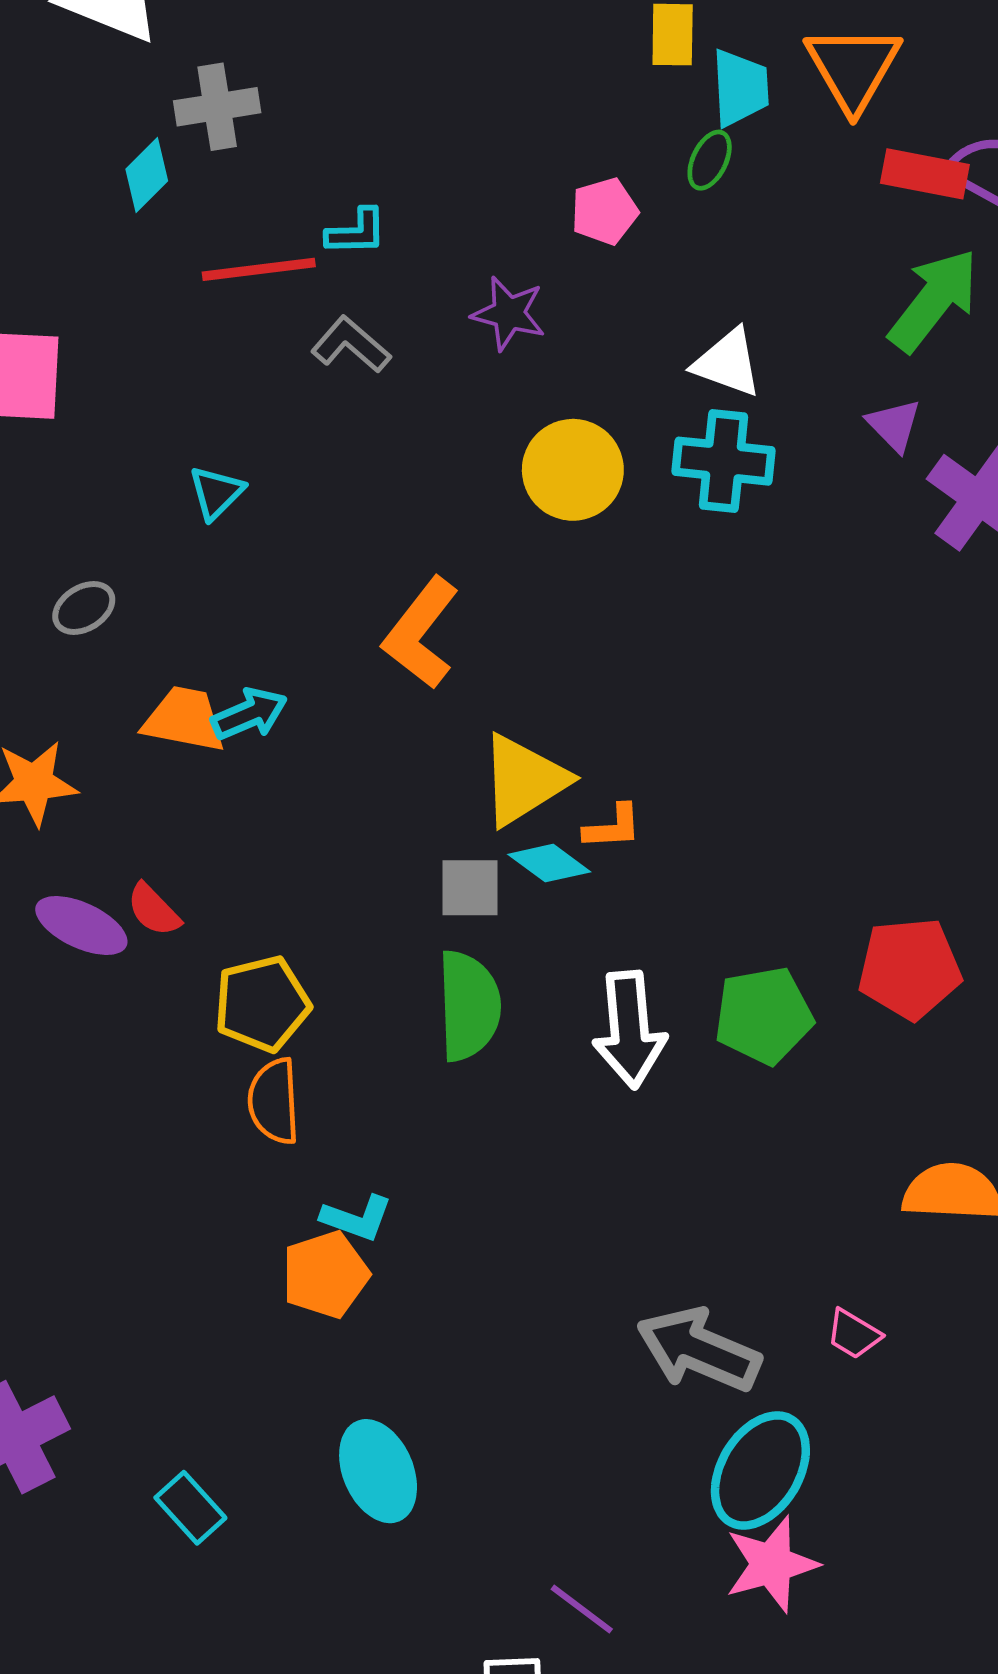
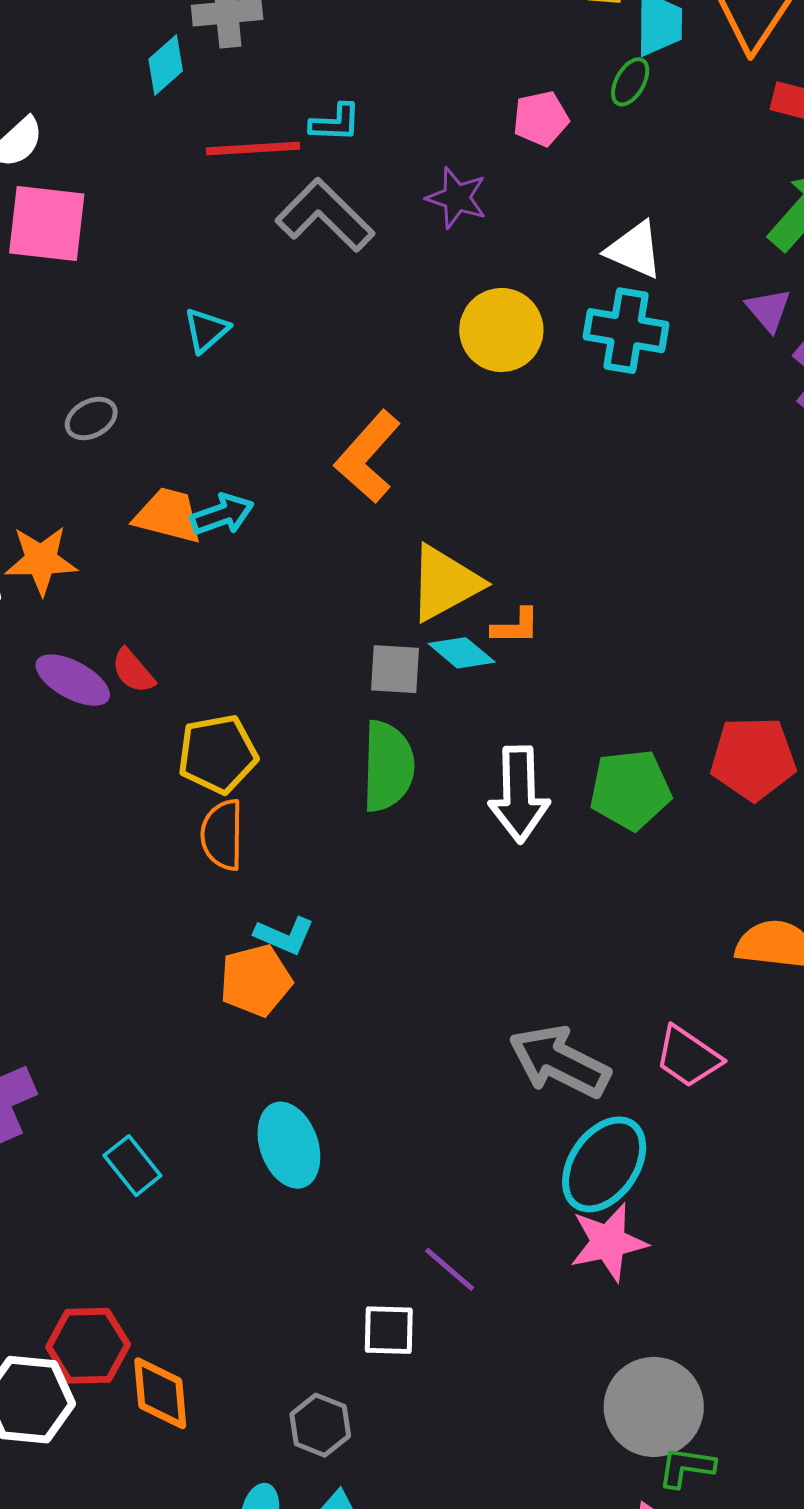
gray L-shape: (351, 345) -> (325, 215), size x1.5
pink trapezoid: (854, 1334) -> (688, 1057), size x1.5

